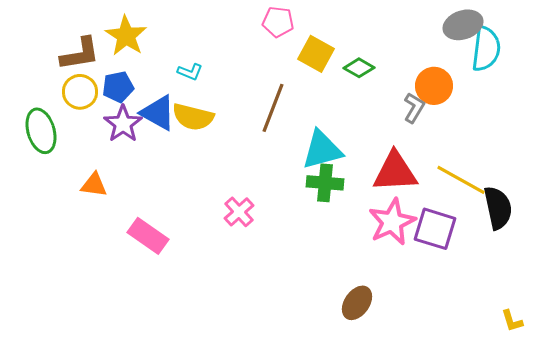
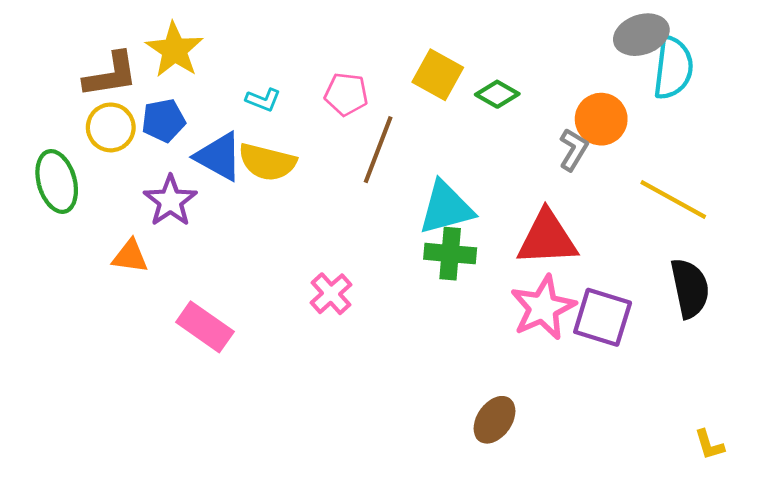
pink pentagon: (278, 22) -> (346, 94), moved
purple star: (123, 124) -> (170, 201), moved
yellow line: (461, 180) -> (673, 199), moved

